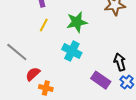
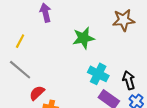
yellow line: (44, 25) -> (20, 41), moved
cyan cross: (72, 51) -> (98, 74), moved

